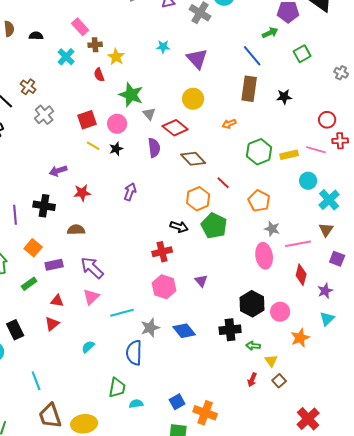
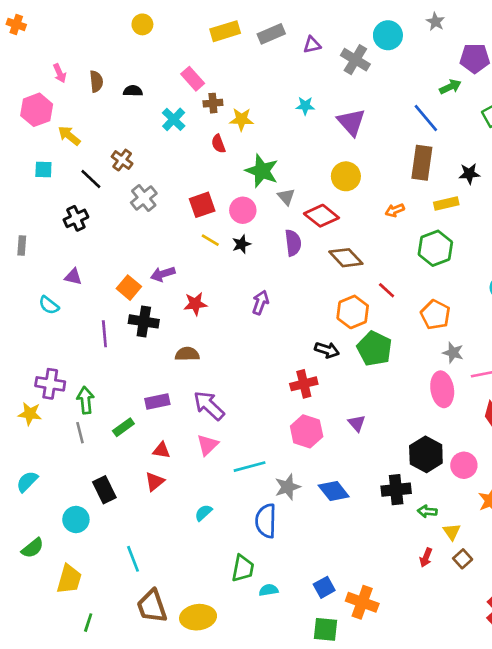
yellow star: (116, 57) -> (241, 119), turned -30
yellow rectangle: (289, 155) -> (446, 203), moved
orange square: (33, 248) -> (129, 288), moved

